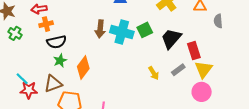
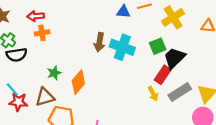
green square: (145, 30) -> (158, 46), moved
black semicircle: (57, 42) -> (17, 55), moved
red rectangle: (194, 51) -> (163, 75), moved, turned 48
gray rectangle: (178, 70) -> (180, 92), size x1.5

